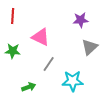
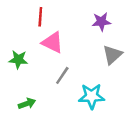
red line: (13, 16) -> (40, 17), moved
green arrow: (29, 87) -> (27, 104), moved

